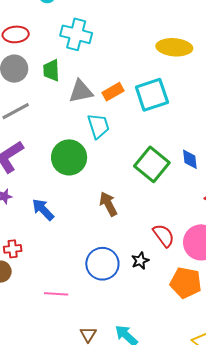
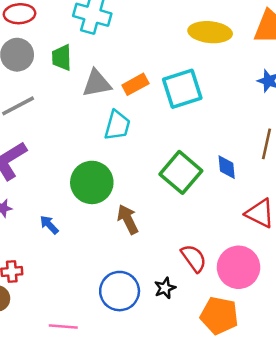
cyan trapezoid: (98, 126) -> (117, 125), turned 32
green circle: (69, 157) -> (92, 182), moved
blue arrow: (43, 210) -> (49, 225), size x0.7

